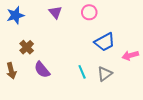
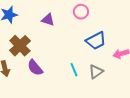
purple triangle: (55, 12) -> (48, 20), moved, turned -32
brown cross: (27, 47) -> (20, 46), size x1.5

